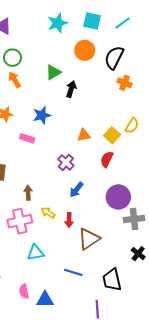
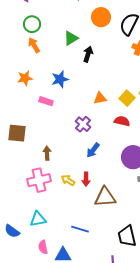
red semicircle: (107, 159) -> (122, 121), turned 77
yellow arrow: (48, 213) -> (68, 180), moved
brown triangle: (89, 239) -> (105, 197), turned 30
cyan triangle: (36, 253) -> (38, 219), moved
blue line: (73, 272) -> (80, 229), moved

